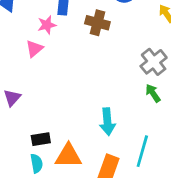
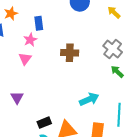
brown cross: (97, 23) -> (70, 53), moved
cyan arrow: (107, 122) -> (89, 99), turned -96

